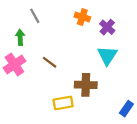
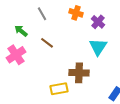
gray line: (35, 16) -> (42, 14), moved
green arrow: (20, 37) -> (21, 31), turned -48
brown line: (50, 62) -> (47, 43), moved

